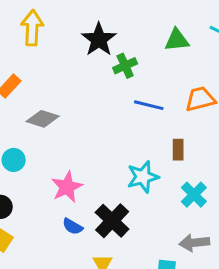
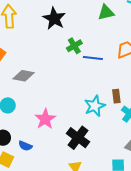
green cross: (125, 66) -> (74, 46), moved
brown rectangle: (178, 150) -> (116, 96), moved
blue semicircle: (73, 226) -> (25, 146), moved

